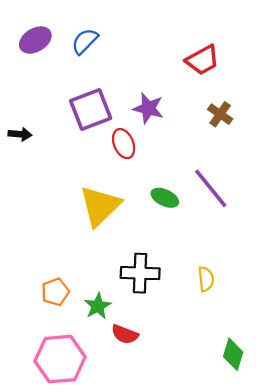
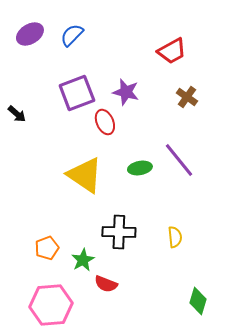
black arrow: (20, 134) -> (17, 114), turned 36
green ellipse: (165, 198) -> (140, 168), turned -35
yellow triangle: (100, 206) -> (85, 175), turned -42

